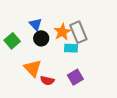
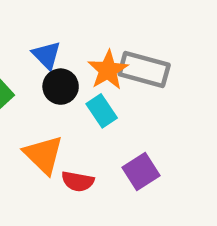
gray rectangle: (78, 32) -> (144, 70), turned -50
cyan rectangle: (71, 48) -> (102, 111), moved, turned 56

